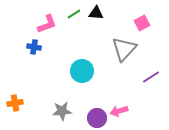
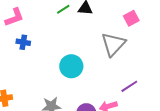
pink L-shape: (47, 24) -> (14, 17), moved
purple line: (151, 77) -> (129, 86), moved

